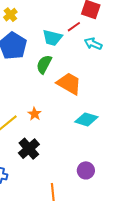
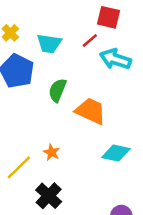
cyan trapezoid: (52, 38) -> (49, 44), moved
cyan arrow: (93, 44) -> (115, 59), size x1.4

